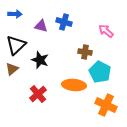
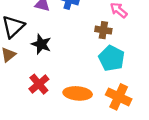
brown cross: (85, 52) -> (103, 30), moved
orange ellipse: (74, 85) -> (78, 93), moved

